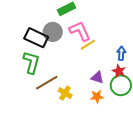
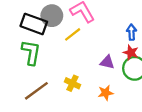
yellow line: (88, 45) -> (73, 34), moved
brown line: (47, 83) -> (36, 91), moved
orange star: (97, 97) -> (106, 93), moved

